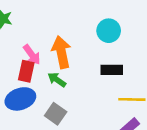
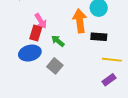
orange arrow: (61, 52) -> (80, 21), moved

